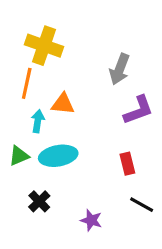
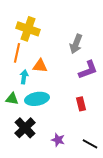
green triangle: (19, 156) -> (12, 99), turned 32
black cross: (39, 201) -> (25, 128), size x1.5
black line: (142, 205) -> (90, 144), moved

